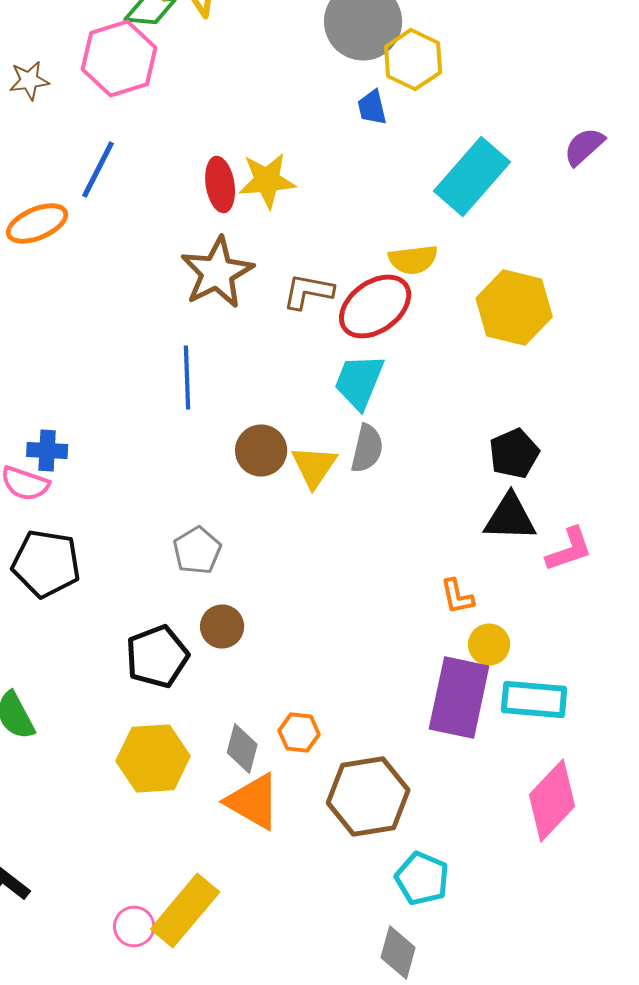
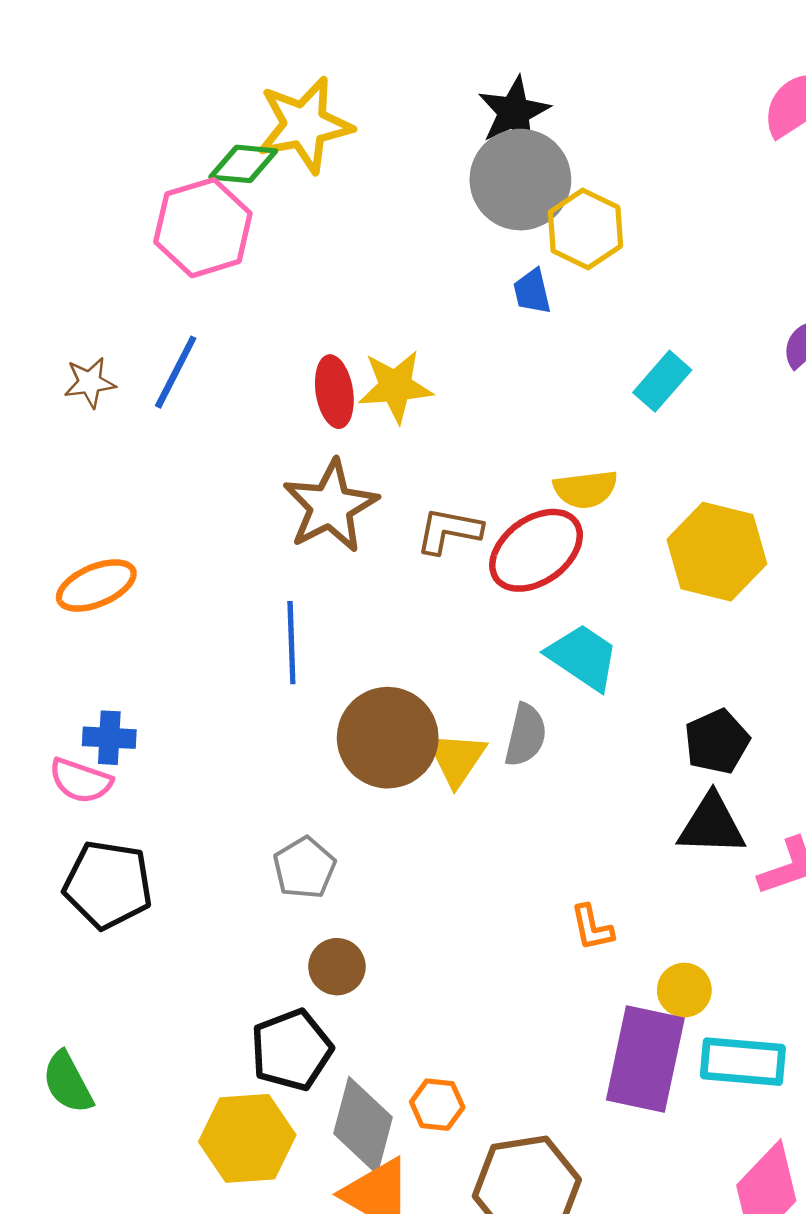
brown star: (29, 80) -> (90, 382), moved
cyan rectangle: (472, 176) -> (662, 381), size x0.6
orange ellipse: (37, 224) -> (96, 585), moved
cyan trapezoid: (359, 382) -> (583, 657), moved, turned 102
brown circle: (261, 450) -> (388, 738), size x1.5
orange L-shape: (457, 596) -> (592, 928), moved
black pentagon: (157, 656) -> (291, 1050), moved
gray diamond: (242, 748) -> (363, 1125), size x1.5

